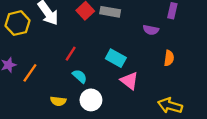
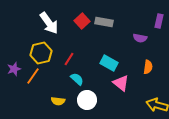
yellow hexagon: (18, 23) -> (41, 53), moved
orange semicircle: (169, 58) -> (148, 67), moved

